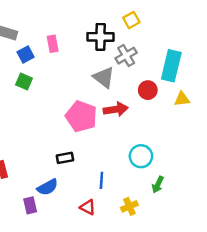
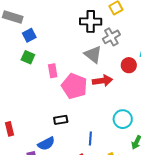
pink rectangle: (53, 44) -> (53, 71), moved

